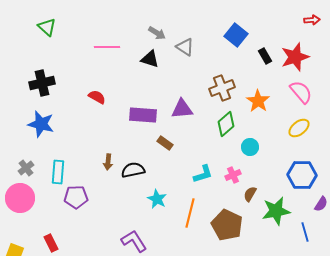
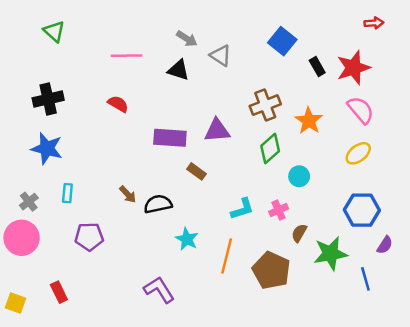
red semicircle: (97, 97) -> (118, 104), moved
brown arrow: (108, 162) -> (128, 194), turned -49
cyan rectangle: (58, 172) -> (67, 193), moved, size x0.7

